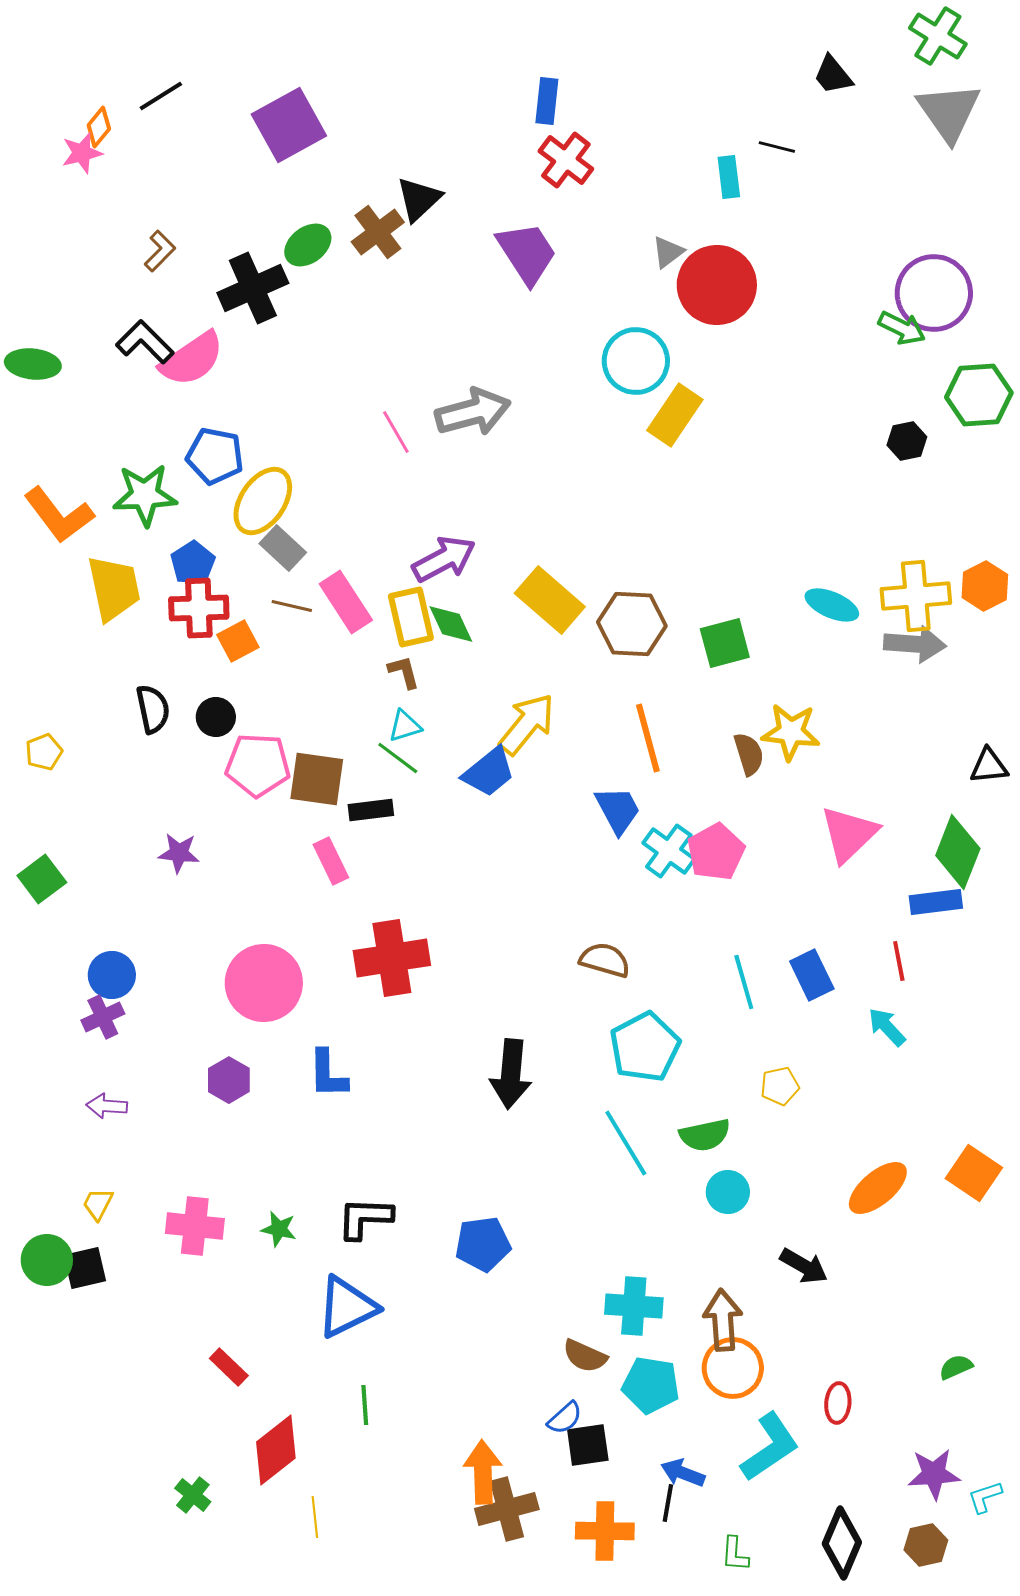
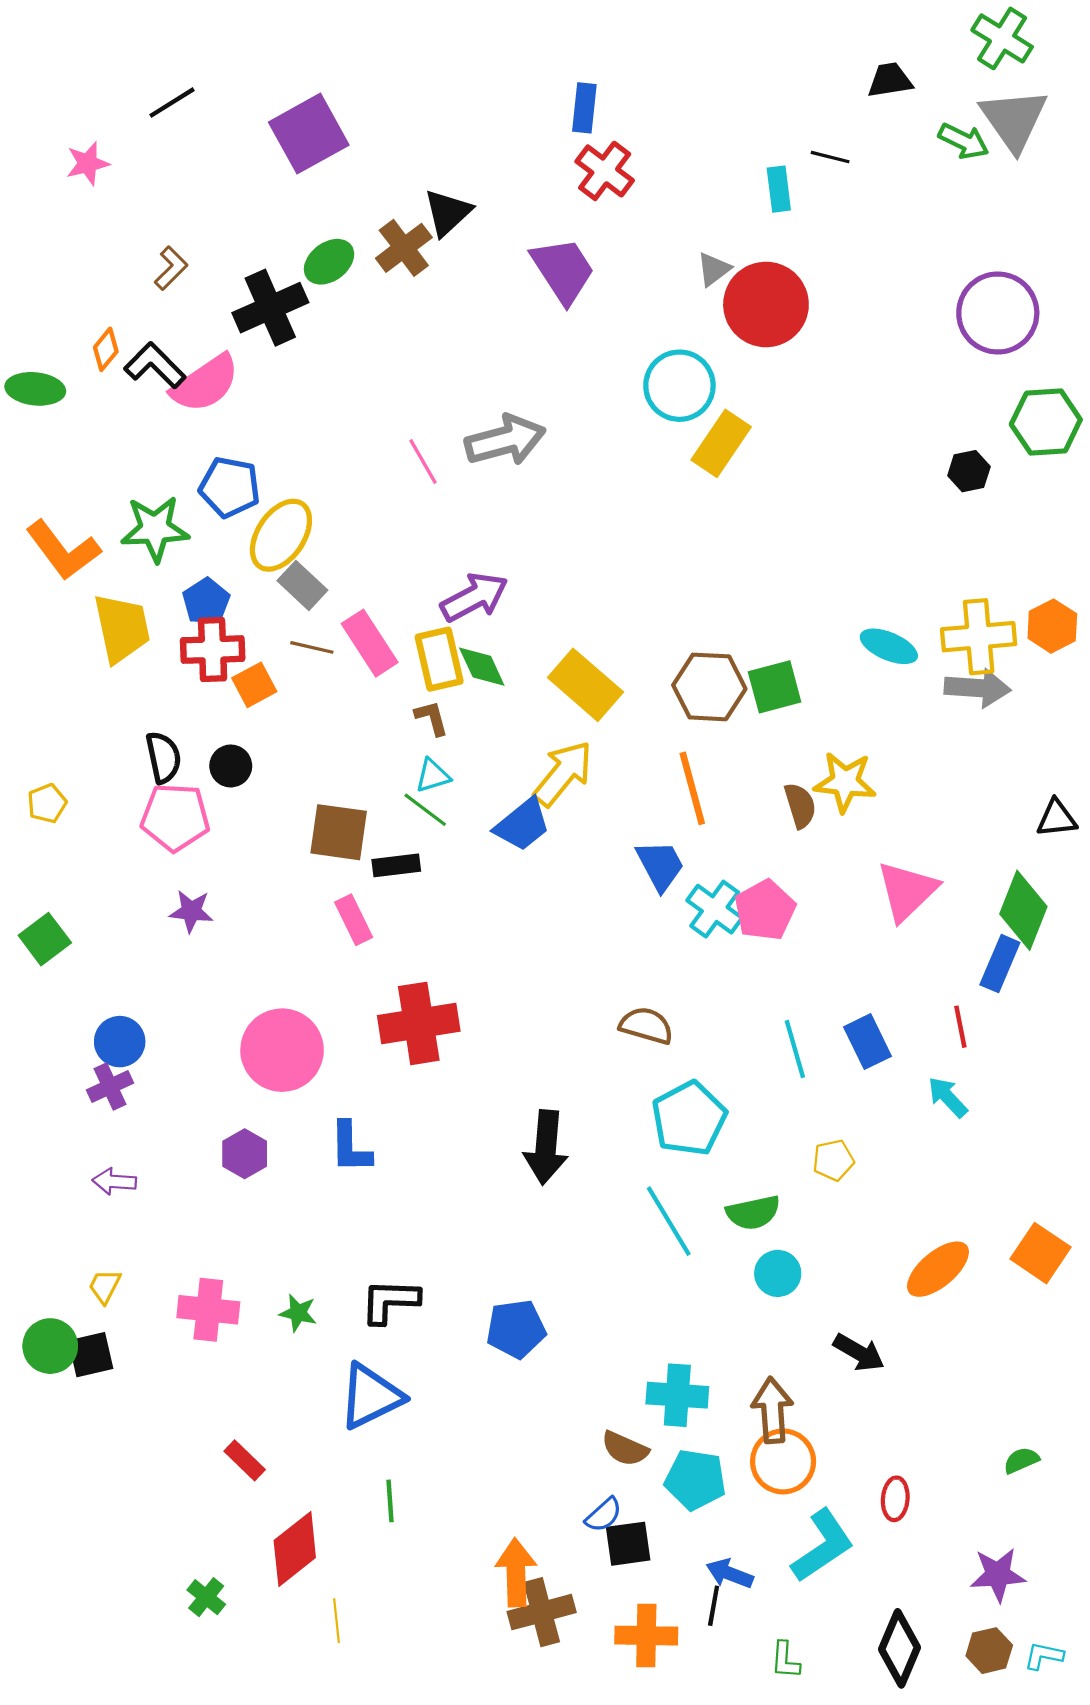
black trapezoid: (833, 75) -> (890, 80), turned 120
orange diamond: (99, 127) -> (106, 349), moved
green arrow: (902, 328) -> (964, 141), moved
yellow rectangle: (550, 600) -> (585, 685), moved
brown hexagon: (632, 624) -> (709, 687), moved
pink pentagon: (258, 765) -> (175, 817), moved
blue rectangle: (936, 902) -> (1000, 964), turned -60
cyan L-shape: (985, 1497) -> (1044, 1656), moved, turned 30

